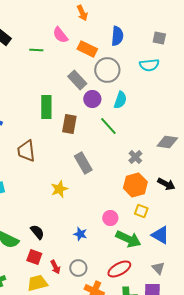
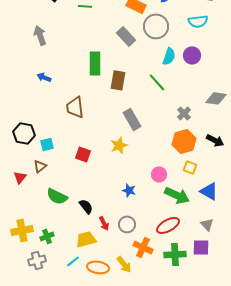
purple circle: (92, 99) -> (192, 55), moved
yellow star: (59, 189) -> (119, 145), moved
black semicircle: (37, 232) -> (86, 206), moved
red square: (34, 257) -> (83, 154), moved

